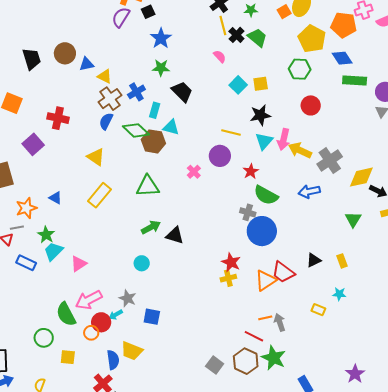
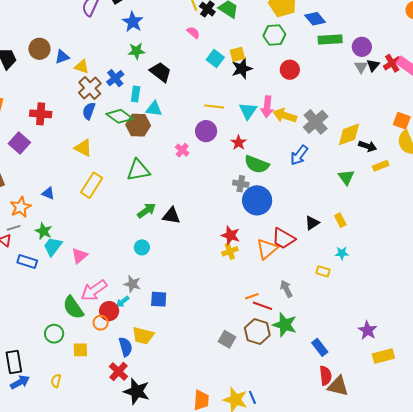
black star: (260, 115) -> (242, 69), moved
blue arrow: (309, 191) -> (299, 155), turned -35
orange line: (265, 318) -> (252, 296), moved

